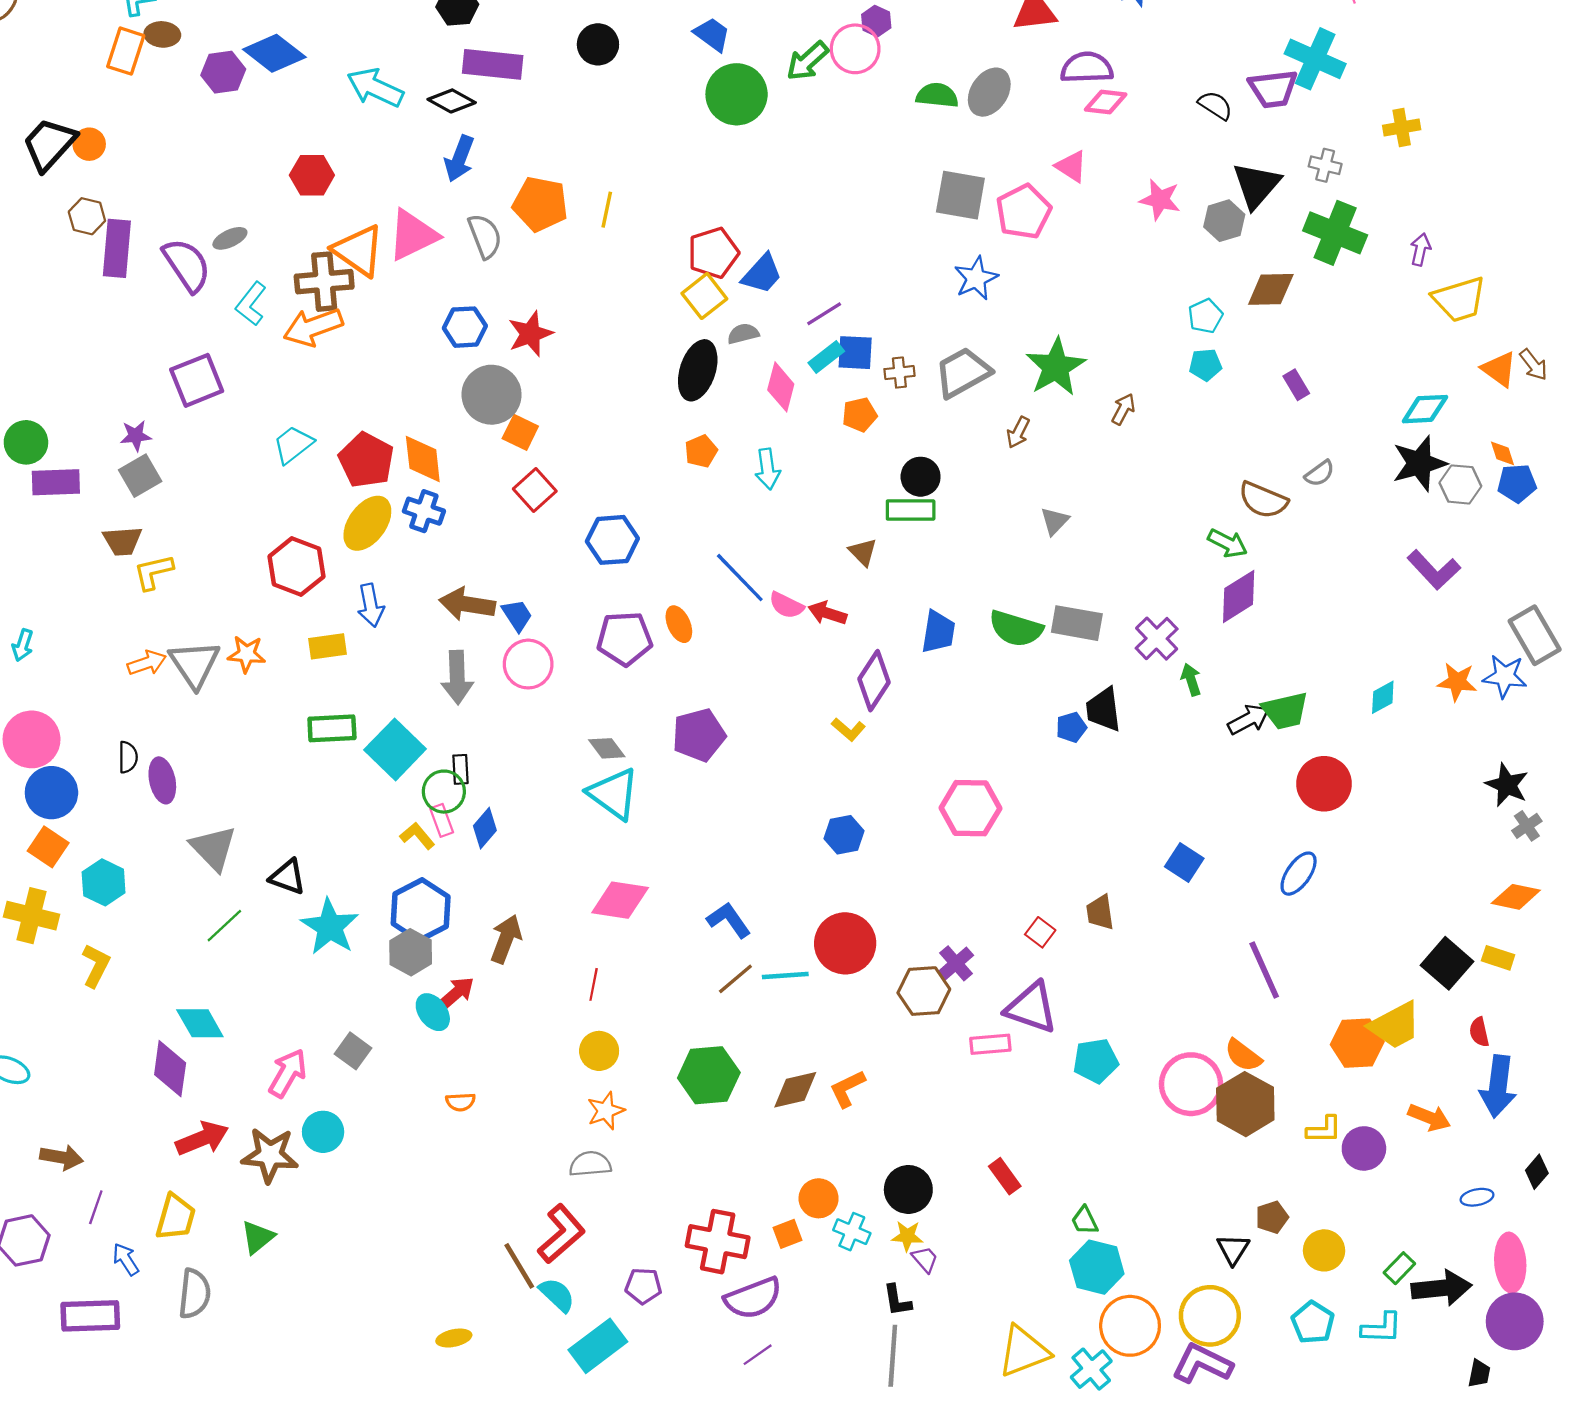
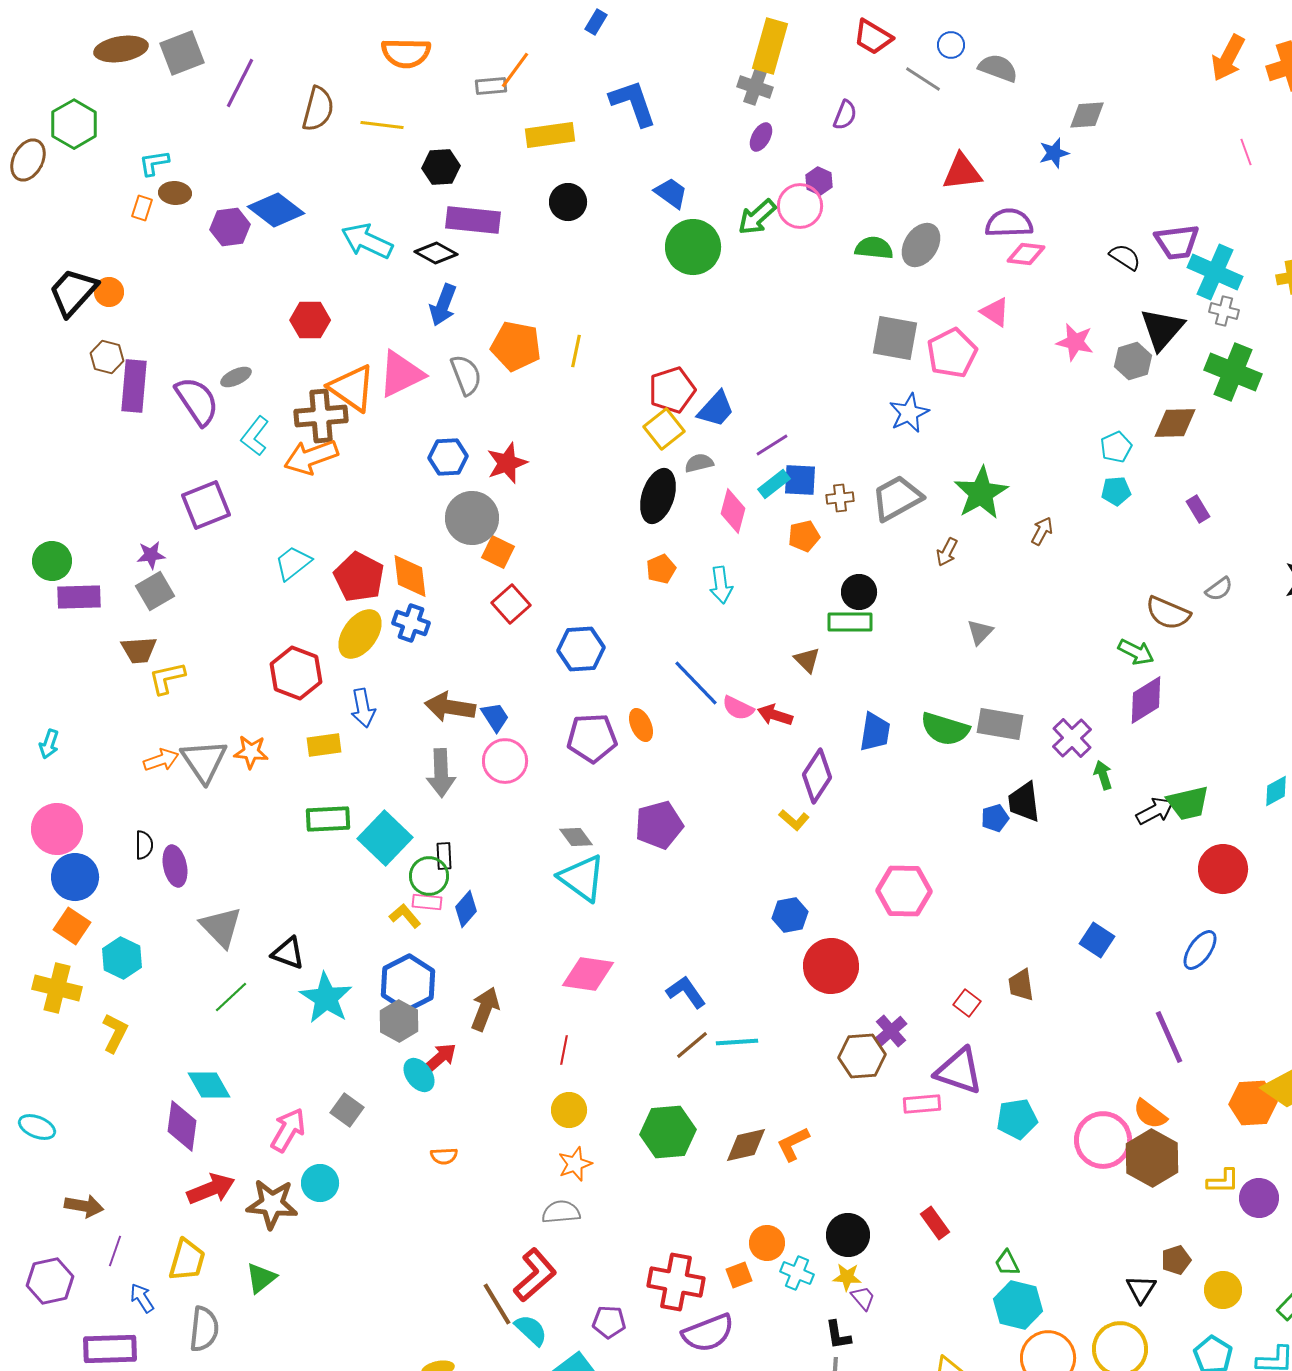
orange rectangle: (126, 51) -> (142, 208), size x0.6
cyan cross: (1315, 59) -> (1215, 272), moved
pink rectangle: (442, 820) -> (427, 902), turned -64
red circle: (845, 943) -> (831, 966), moved

